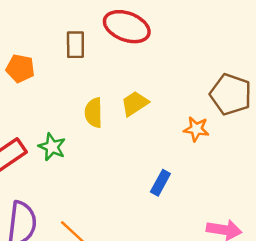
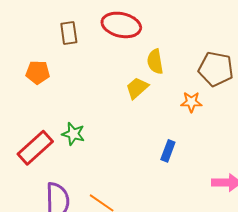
brown rectangle: (75, 45) -> (69, 33), moved
yellow semicircle: (94, 113) -> (155, 62), moved

